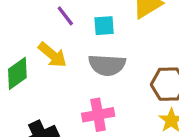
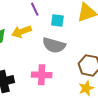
yellow arrow: (52, 55) -> (22, 32), turned 108

